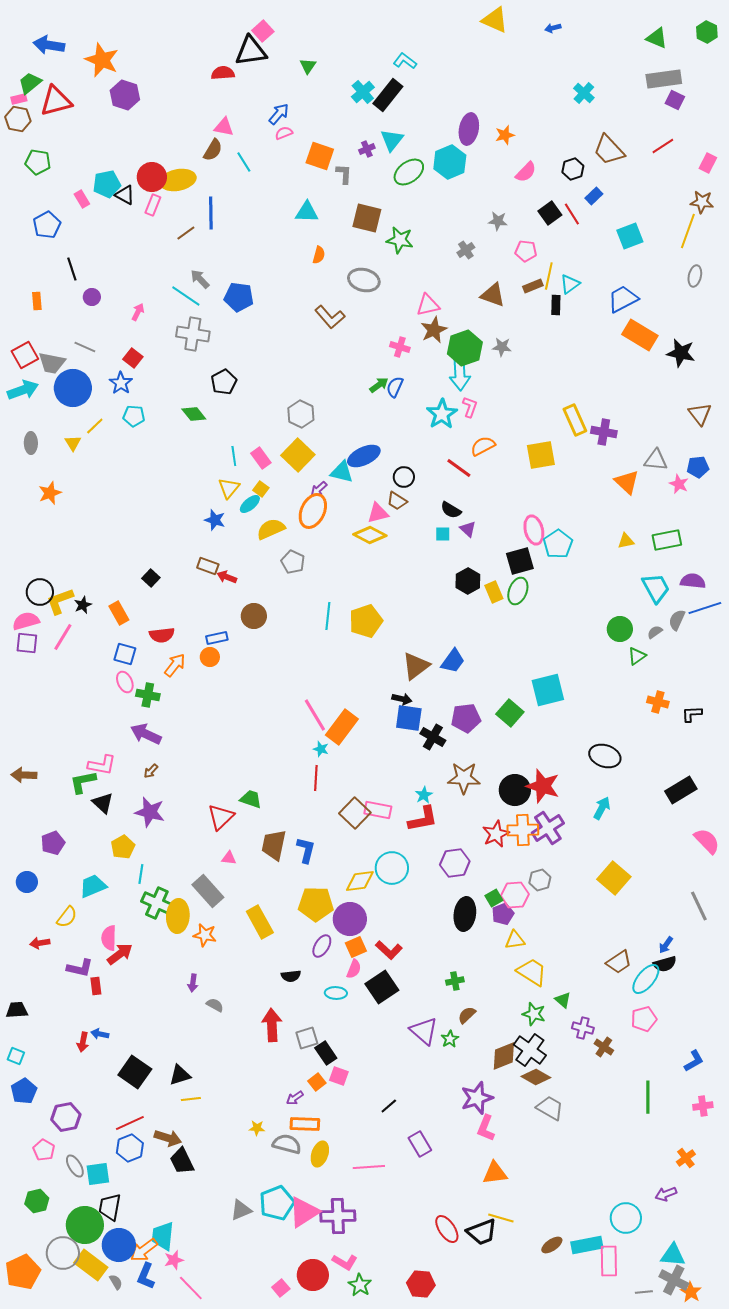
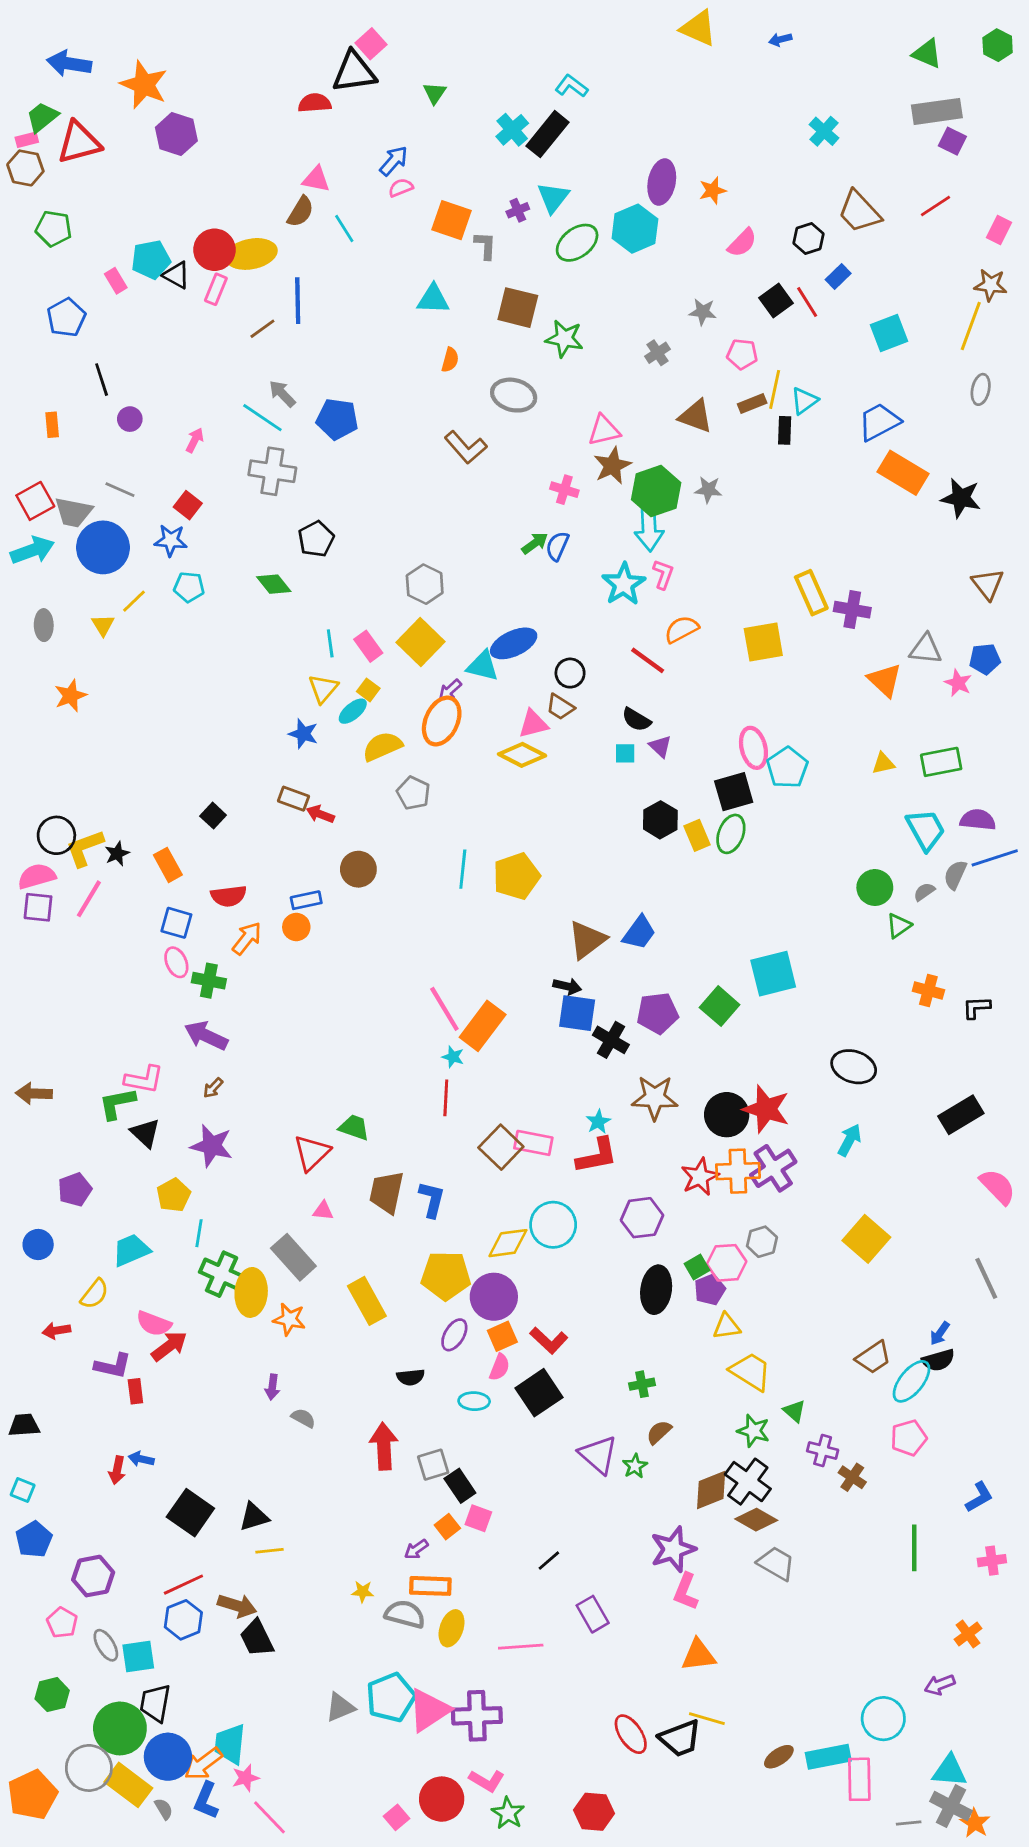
blue star: (121, 383) -> (171, 540), turned -30
pink semicircle: (109, 938) -> (154, 1324), turned -70

